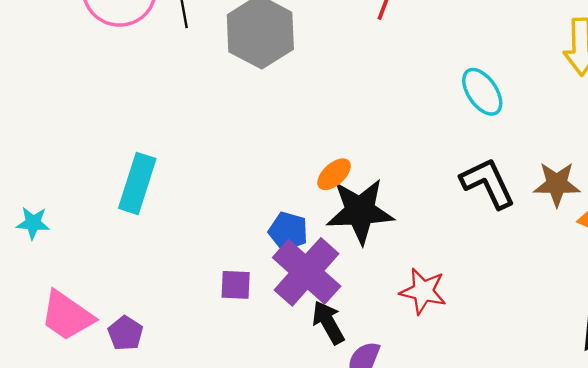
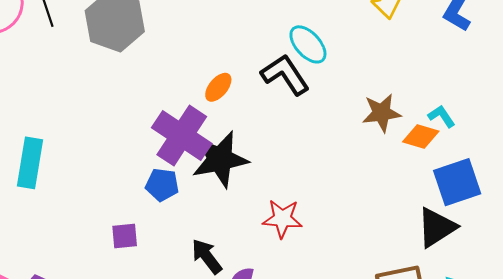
orange ellipse: (334, 174) -> (218, 87), moved
black L-shape: (488, 183) -> (285, 75), moved
purple cross: (307, 272) -> (182, 136), moved

